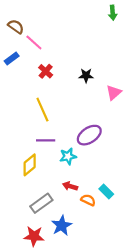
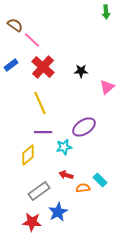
blue rectangle: (12, 58) -> (11, 65), moved
red cross: (46, 71) -> (43, 67), size x1.6
orange semicircle: (88, 200) -> (83, 188), turned -32

